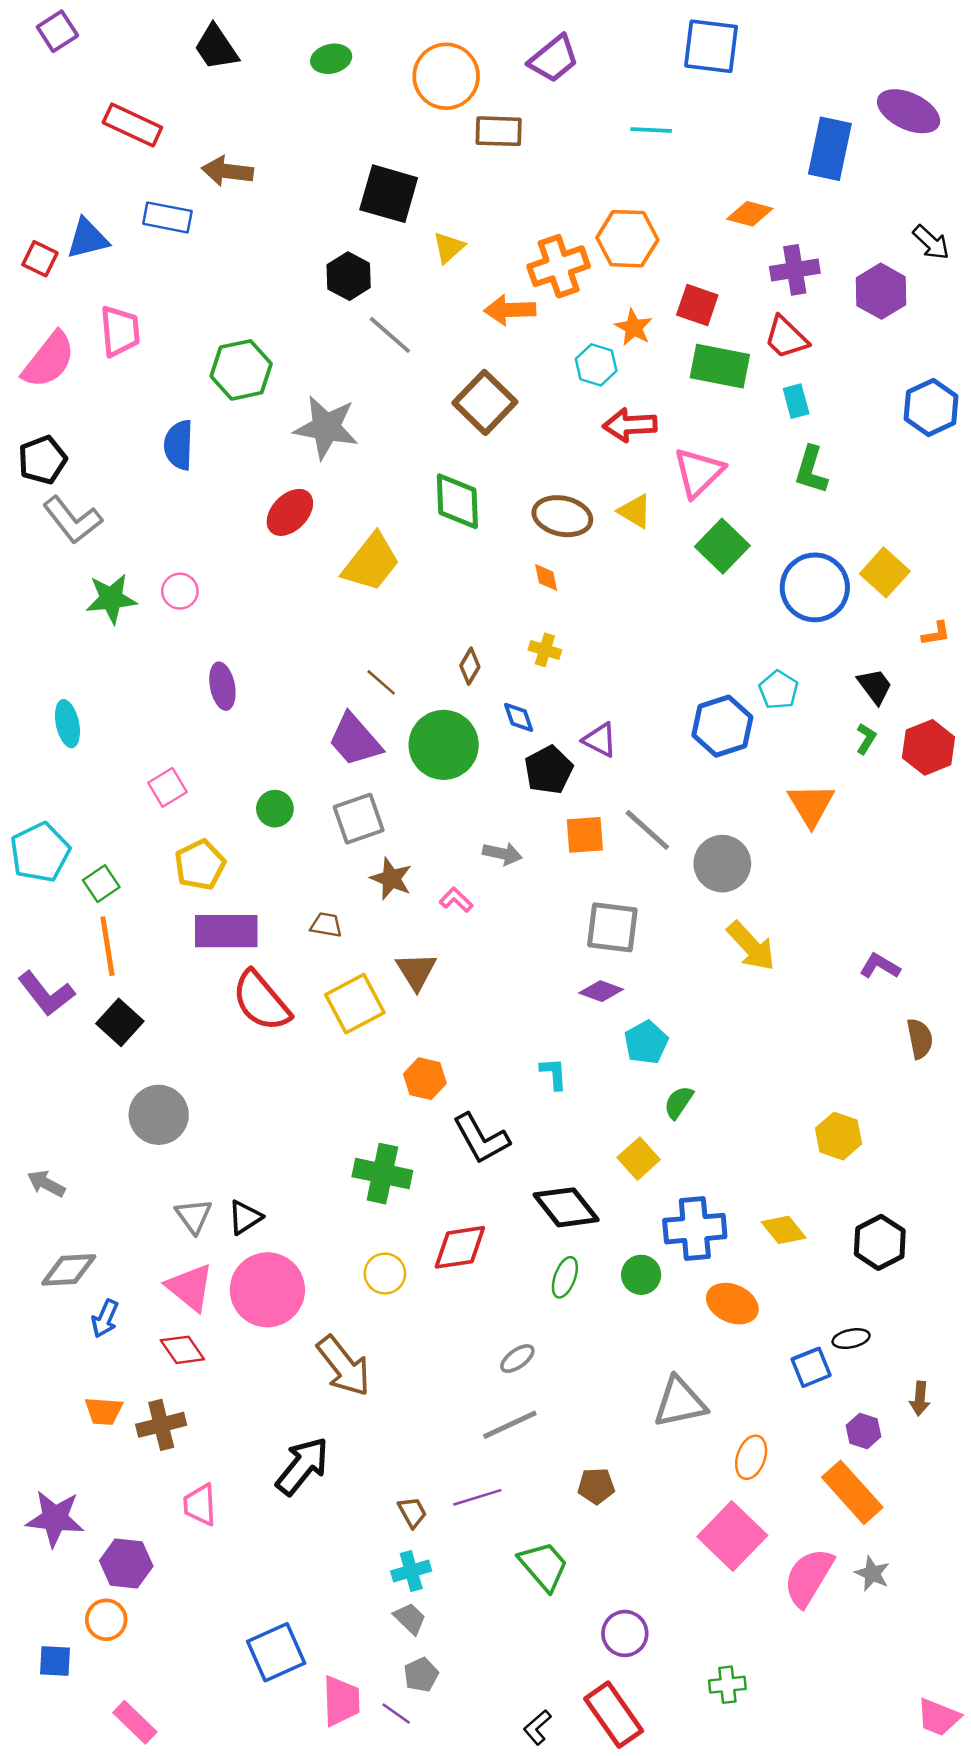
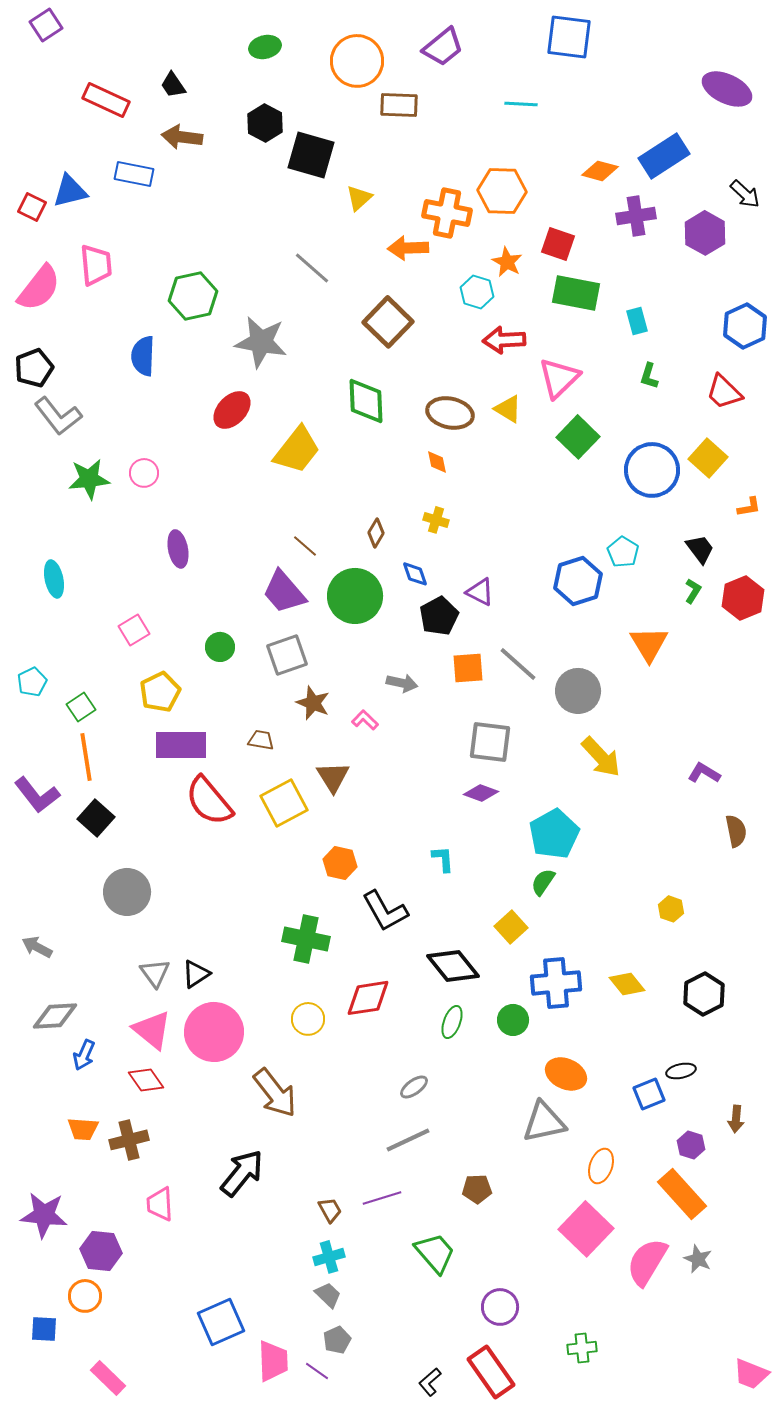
black trapezoid: (216, 47) -> (173, 85), moved, size x0.7
blue rectangle: (830, 149) -> (664, 156), moved, turned 45
orange cross: (559, 266) -> (447, 213), turned 30
black hexagon: (349, 276) -> (265, 123), moved
red trapezoid: (786, 337) -> (724, 392), moved
green L-shape: (811, 470) -> (649, 376), size x0.7
cyan pentagon: (40, 852) -> (32, 682), size x0.6
cyan pentagon: (646, 1042) -> (554, 834), moved, size x1.4
yellow hexagon: (839, 1136) -> (671, 909), size x0.7
orange ellipse: (732, 1304) -> (566, 1074), moved

